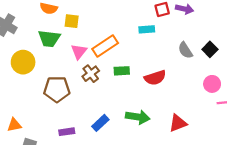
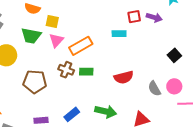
gray semicircle: (185, 50) -> (154, 89), moved
pink triangle: (79, 52) -> (56, 40), moved
green rectangle: (122, 71) -> (86, 72), moved
brown cross: (91, 74) -> (66, 70), turned -35

